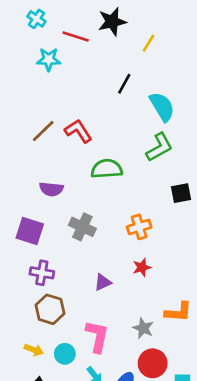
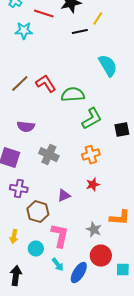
black line: (124, 84) -> (80, 32), moved, turned 49
green L-shape: (159, 147) -> (92, 119), moved
green semicircle: (107, 169) -> (73, 95), moved
brown hexagon: (50, 309) -> (38, 212), moved
yellow arrow: (34, 350) -> (14, 237), moved, turned 80

